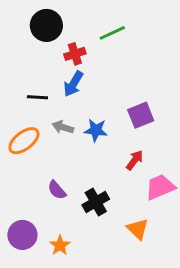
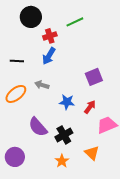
black line: (37, 97) -> (17, 61), moved
blue star: (96, 130) -> (67, 102), moved
purple semicircle: (57, 190) -> (38, 127), size x1.5
orange star: (60, 245) -> (62, 161), moved

